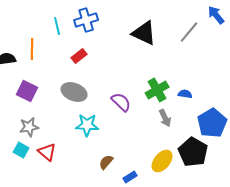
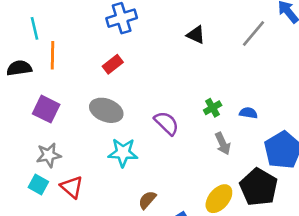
cyan line: (57, 26) -> (35, 28), moved
black triangle: (144, 33) -> (196, 35), size x0.6
green cross: (157, 90) -> (213, 108), size x0.6

